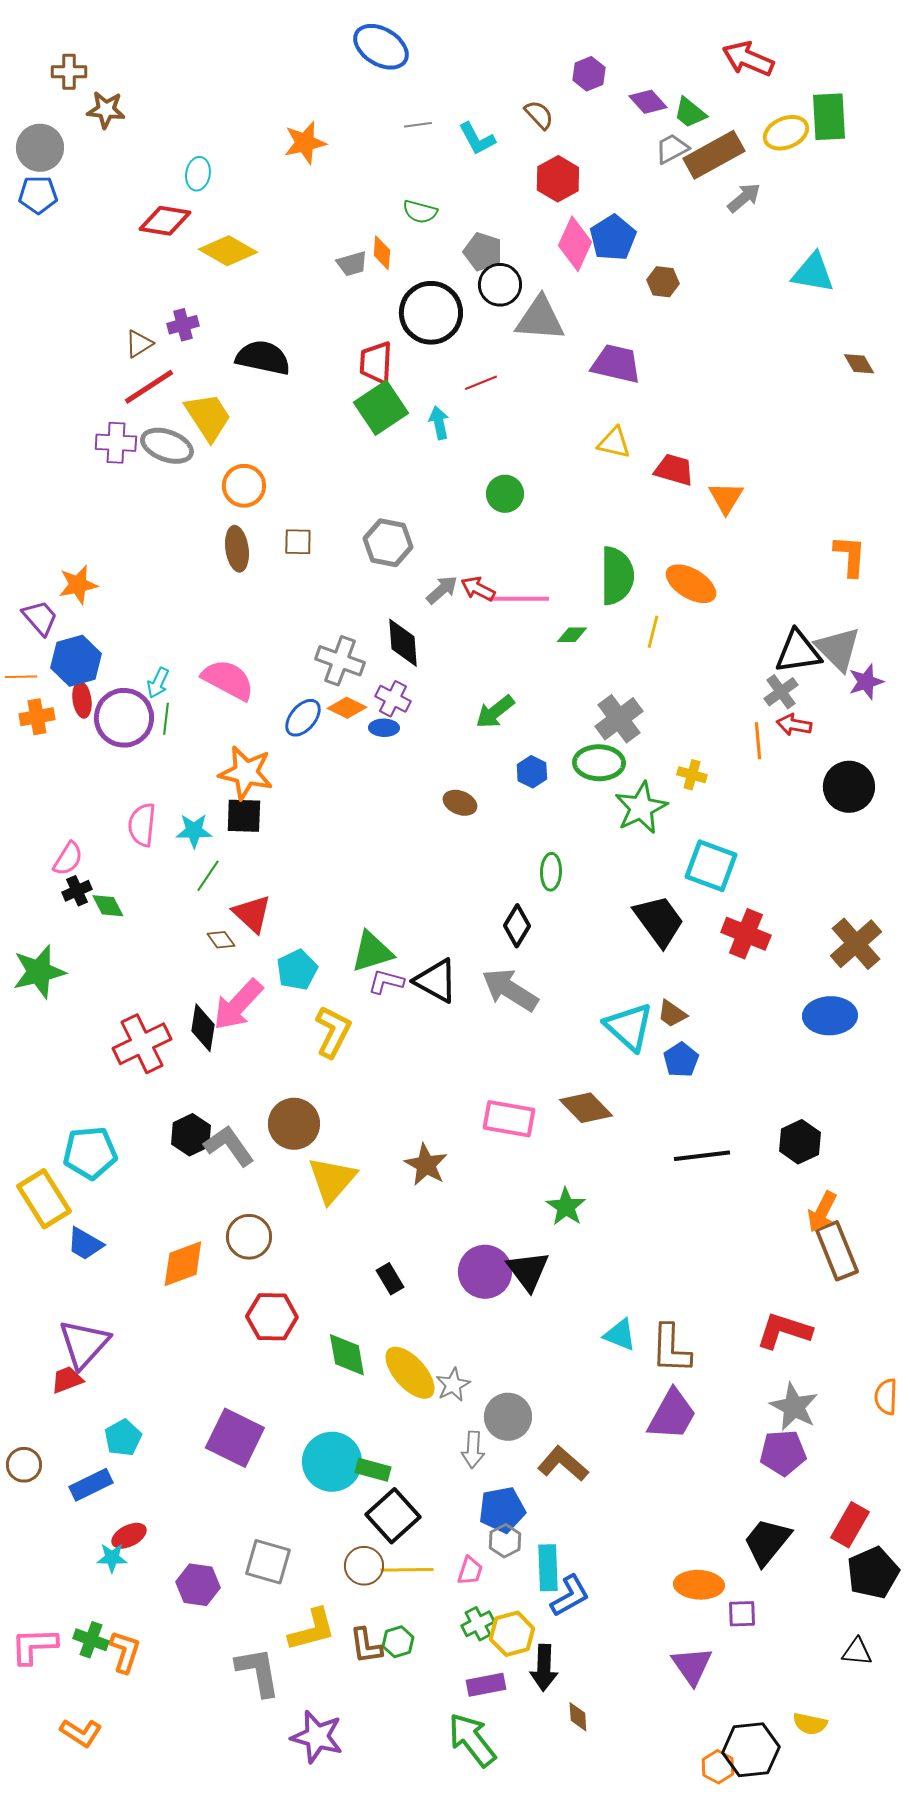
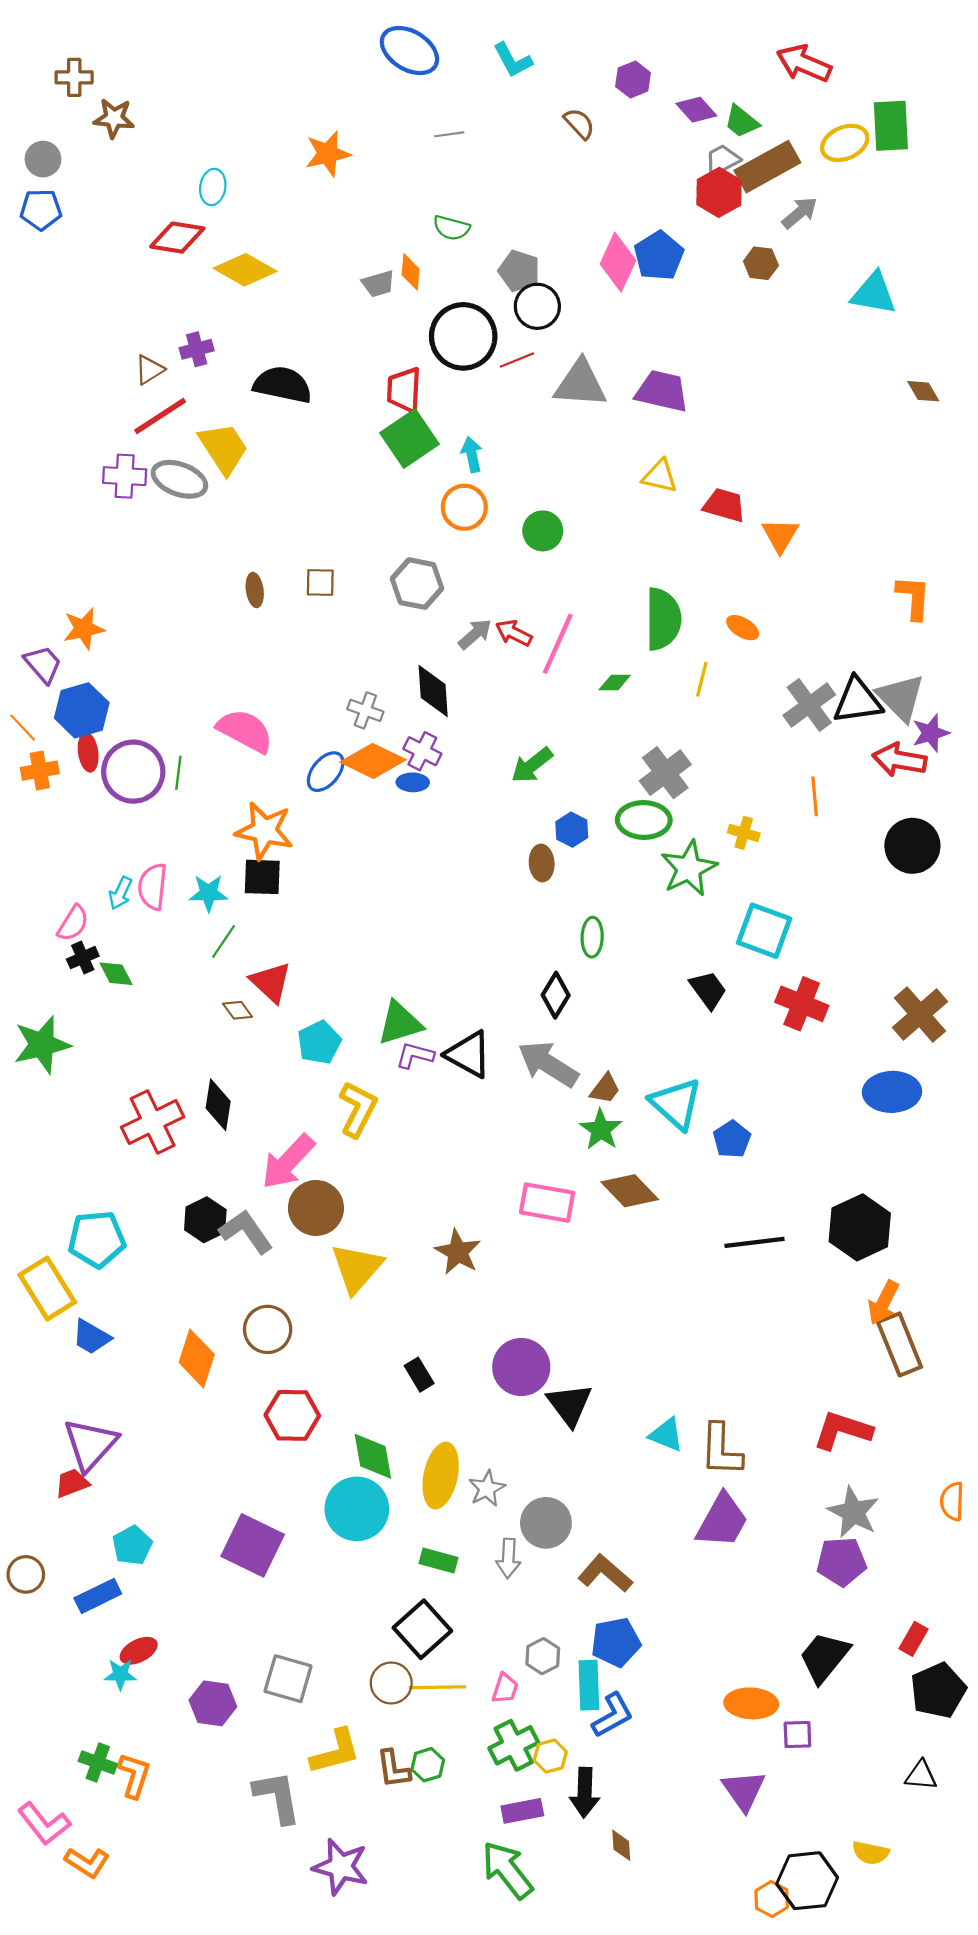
cyan L-shape: (477, 139) -> (513, 60), moved
gray circle: (40, 148) -> (43, 159), size x0.7
red hexagon: (558, 179) -> (719, 192), moved
brown hexagon: (663, 282) -> (761, 263), moved
gray triangle: (540, 319) -> (580, 384), moved
red line: (481, 383) -> (517, 360), moved
orange circle: (244, 486) -> (464, 507), moved
brown ellipse: (237, 549) -> (255, 590), size x0.7
orange ellipse: (691, 584) -> (743, 628), size x0.6
pink line: (519, 599) -> (558, 644), turned -66
gray cross: (340, 661) -> (365, 710), size x0.7
orange line: (21, 677) -> (23, 728), turned 48
cyan arrow: (158, 683) -> (120, 893), moved
gray cross: (781, 692) -> (809, 705), moved, size x1.4
orange diamond: (347, 708) -> (373, 761), size x1.5
red arrow: (794, 725) -> (900, 760), moved, size x1.4
brown ellipse: (460, 803) -> (542, 863), moved, turned 64
black trapezoid: (659, 921) -> (708, 990), size x0.7
pink arrow: (238, 1005) -> (288, 1162), moved
brown trapezoid: (672, 1014) -> (605, 1089), moved, turned -88
black hexagon: (800, 1142) -> (860, 1227), size x1.4
green star: (566, 1207) -> (601, 1130), moved
orange diamond: (183, 1264) -> (197, 1358), turned -52
black triangle: (528, 1271) -> (570, 1405), moved
yellow ellipse: (410, 1373) -> (441, 1476), turned 54
cyan circle: (332, 1462) -> (357, 1509), moved
green rectangle: (373, 1470) -> (438, 1560), moved
blue pentagon: (502, 1510) -> (616, 1642), moved
red rectangle: (850, 1525) -> (913, 1639), size x0.7
green cross: (478, 1624) -> (514, 1745), size x1.4
yellow hexagon: (512, 1634) -> (550, 1756), size x0.7
pink L-shape: (34, 1646) -> (44, 1824), moved, turned -126

